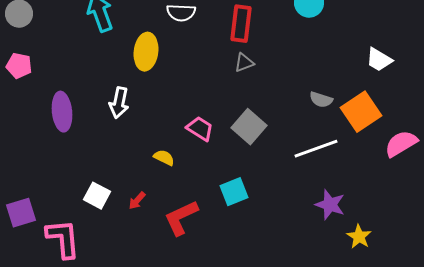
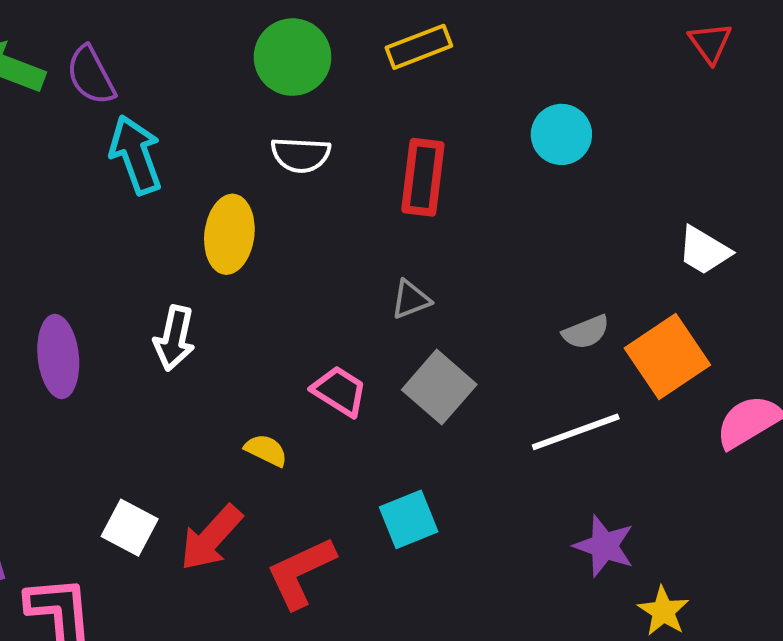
gray triangle: (244, 63) -> (411, 299), moved
gray semicircle: (321, 100) -> (586, 332), turned -40
red arrow: (137, 201) -> (211, 538), size x1.8

